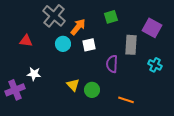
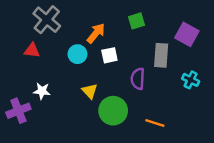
gray cross: (54, 16) -> (47, 20), moved
yellow triangle: (73, 85) -> (90, 91), moved
green circle: (92, 90) -> (113, 111), size x1.5

